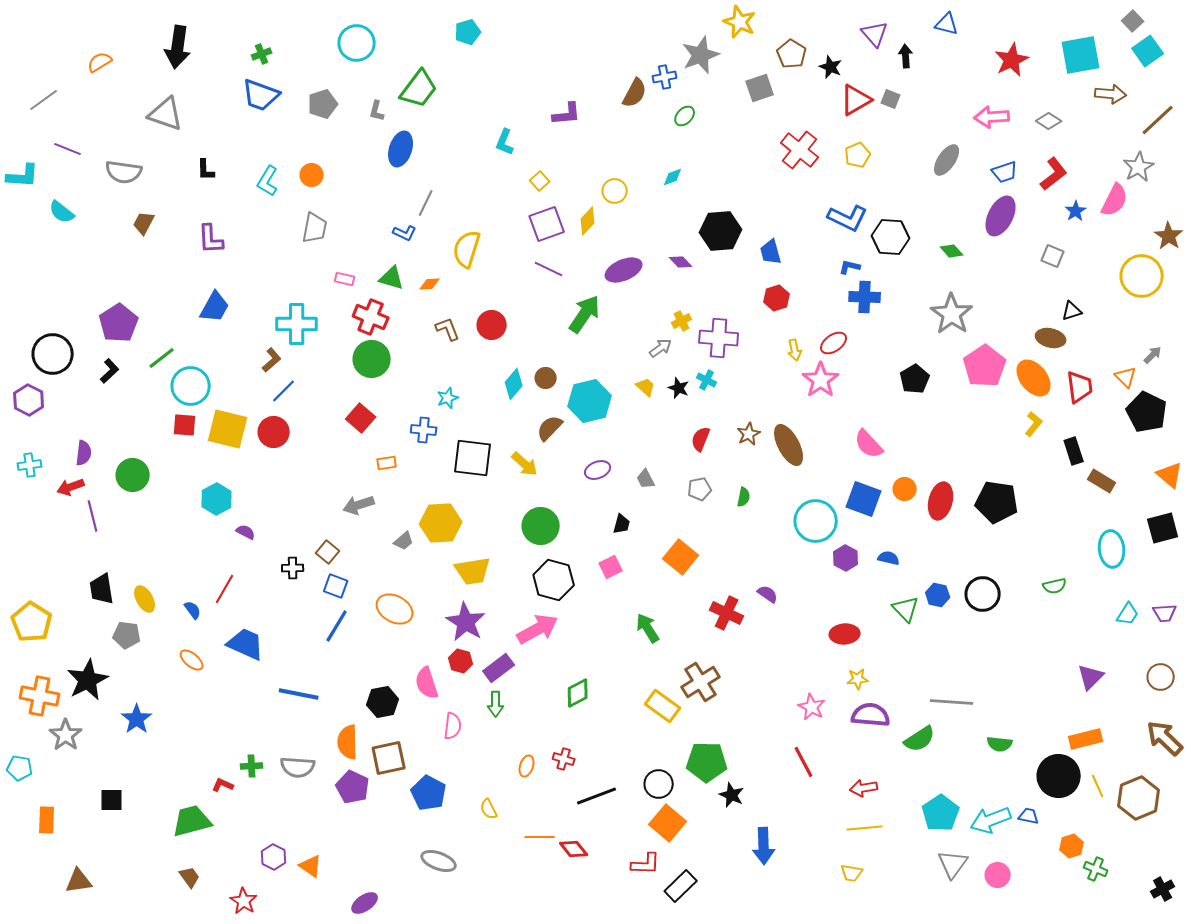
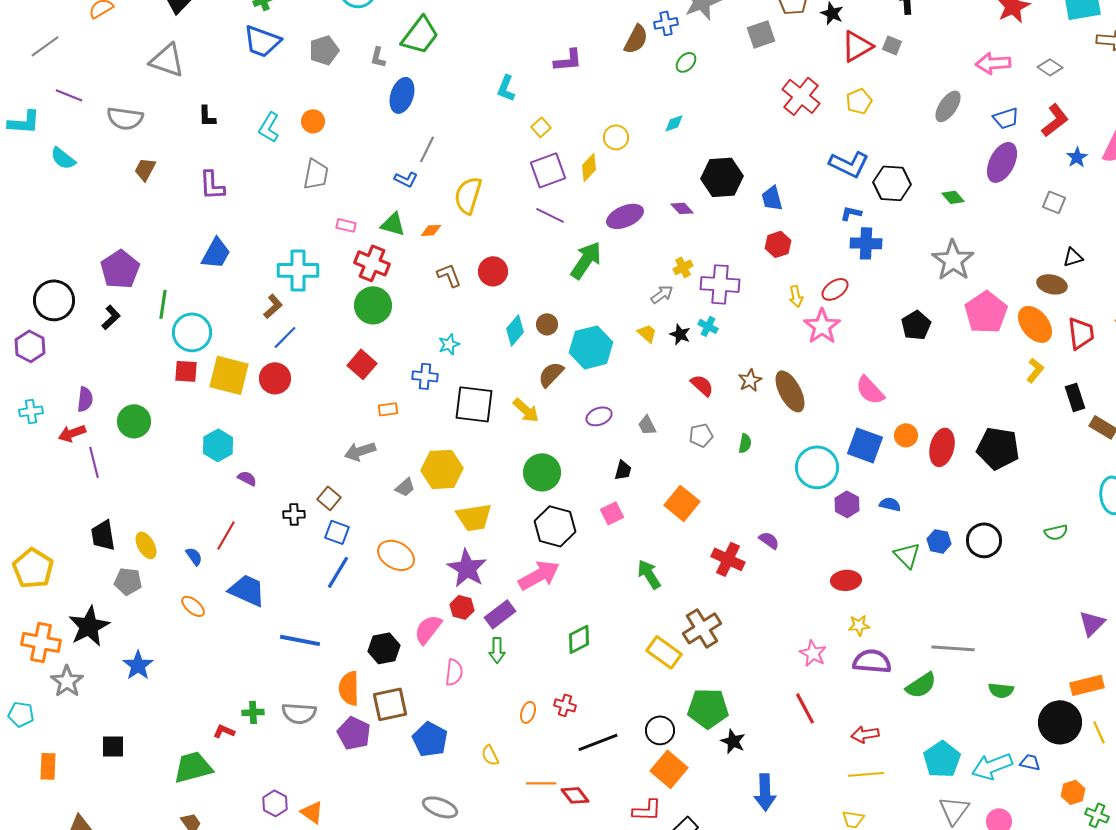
green line: (162, 358) -> (163, 304), turned -44
red semicircle: (701, 439) -> (702, 385), turned 110
pink semicircle: (427, 683) -> (428, 629), turned 56

